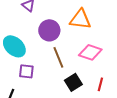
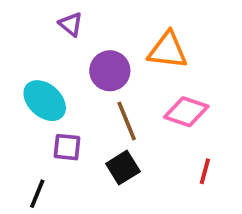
black square: (73, 82) -> (123, 168), moved

